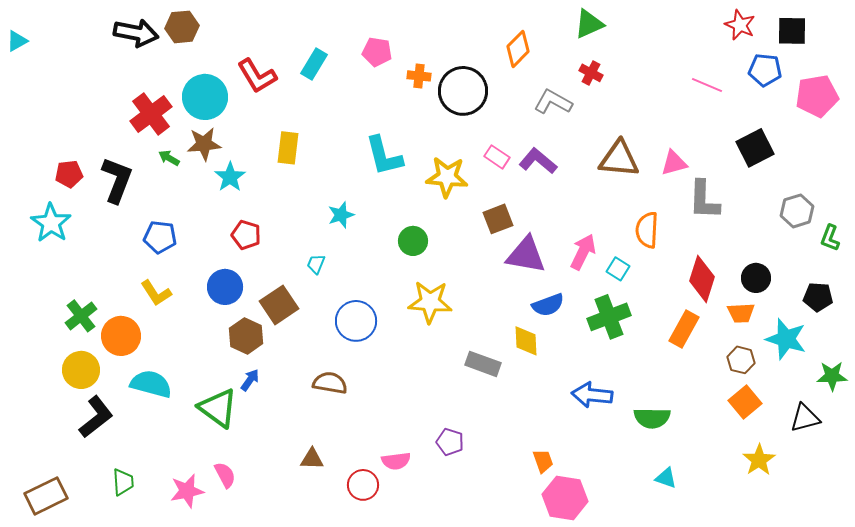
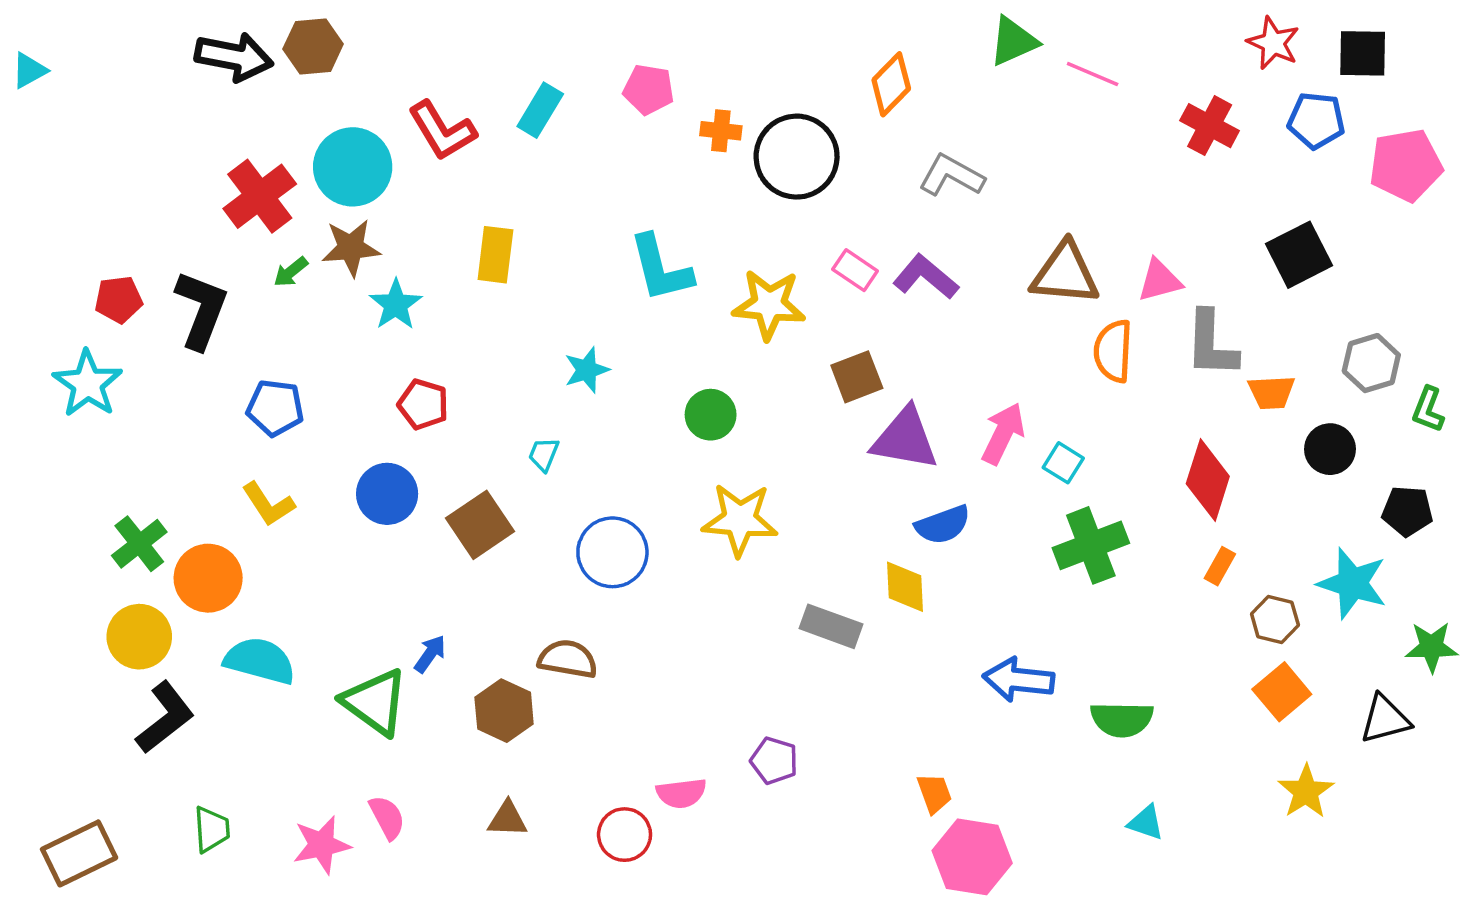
red cross: (591, 73) -> (1210, 126), moved, size x1.4
pink line: (707, 85) -> (1093, 74), moved
green arrow: (169, 158) -> (291, 272), turned -70
orange semicircle: (647, 230) -> (1113, 351), moved
black circle: (756, 278) -> (1330, 449), moved
orange trapezoid: (741, 313) -> (1271, 392), moved
green cross: (609, 317) -> (1091, 545), moved
orange rectangle: (684, 329) -> (1220, 566), moved, size x0.6
brown hexagon: (246, 336) -> (504, 711), moved
brown triangle: (312, 459) -> (508, 819), moved

